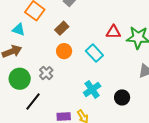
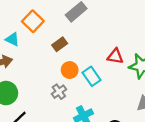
orange circle: (64, 51) -> (70, 70), moved
gray cross: (46, 73) -> (59, 92), moved

